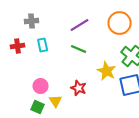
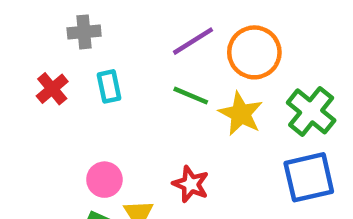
orange circle: (120, 23) -> (254, 52), moved
red cross: (18, 46) -> (52, 89), turned -32
yellow star: (107, 71) -> (241, 114), moved

